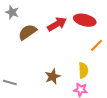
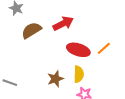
red ellipse: (85, 20) -> (78, 50), moved
yellow semicircle: (83, 70) -> (79, 74), moved

